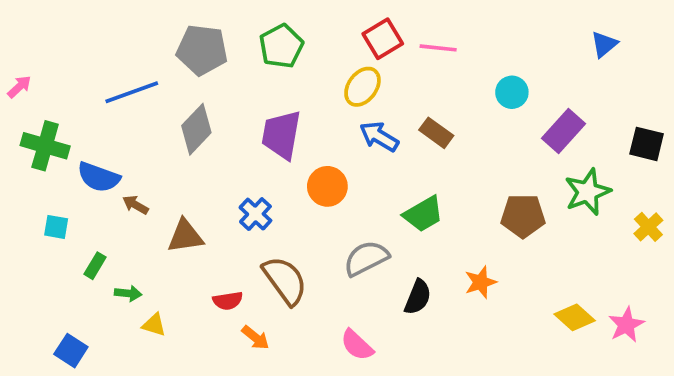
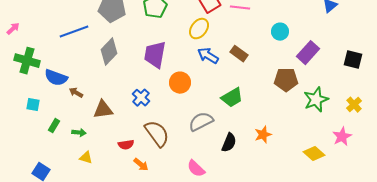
green star: (588, 192) -> (316, 100), moved
brown pentagon: (523, 216) -> (286, 80), moved
green arrow: (128, 293) -> (79, 133), moved
pink star: (626, 325) -> (342, 137), moved

